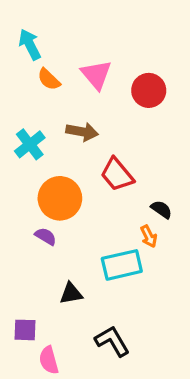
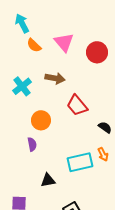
orange circle: (60, 198) -> (41, 120), size x0.7
purple semicircle: (46, 236) -> (32, 144), turned 48
orange arrow: (149, 236) -> (103, 154), moved

